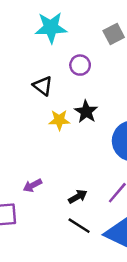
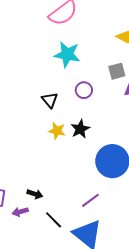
purple arrow: (33, 185) -> (20, 212), moved
black arrow: (78, 197) -> (35, 194), moved, turned 35

